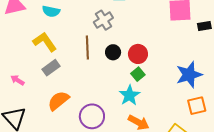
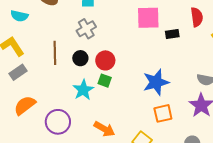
gray cross: (103, 20) -> (86, 29), moved
green square: (138, 74) -> (105, 81), turned -32
cyan star: (129, 95) -> (83, 90), moved

